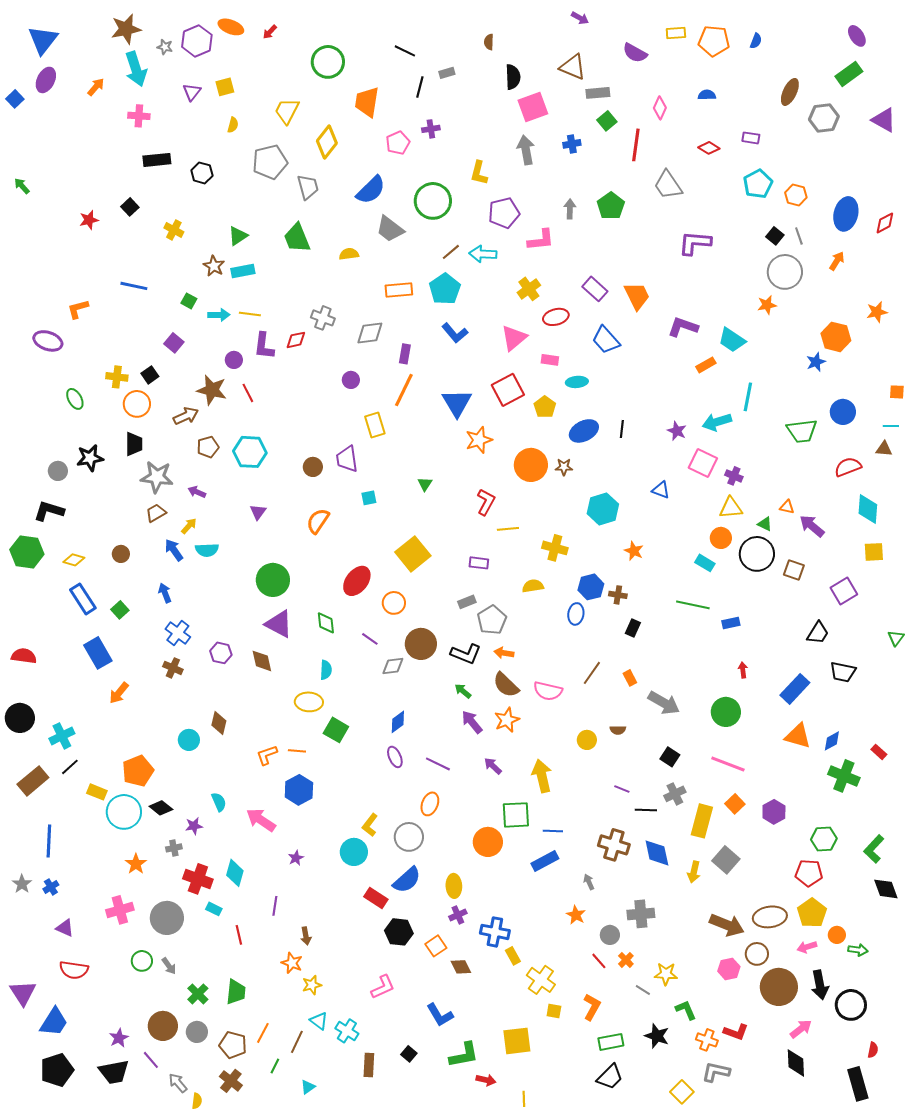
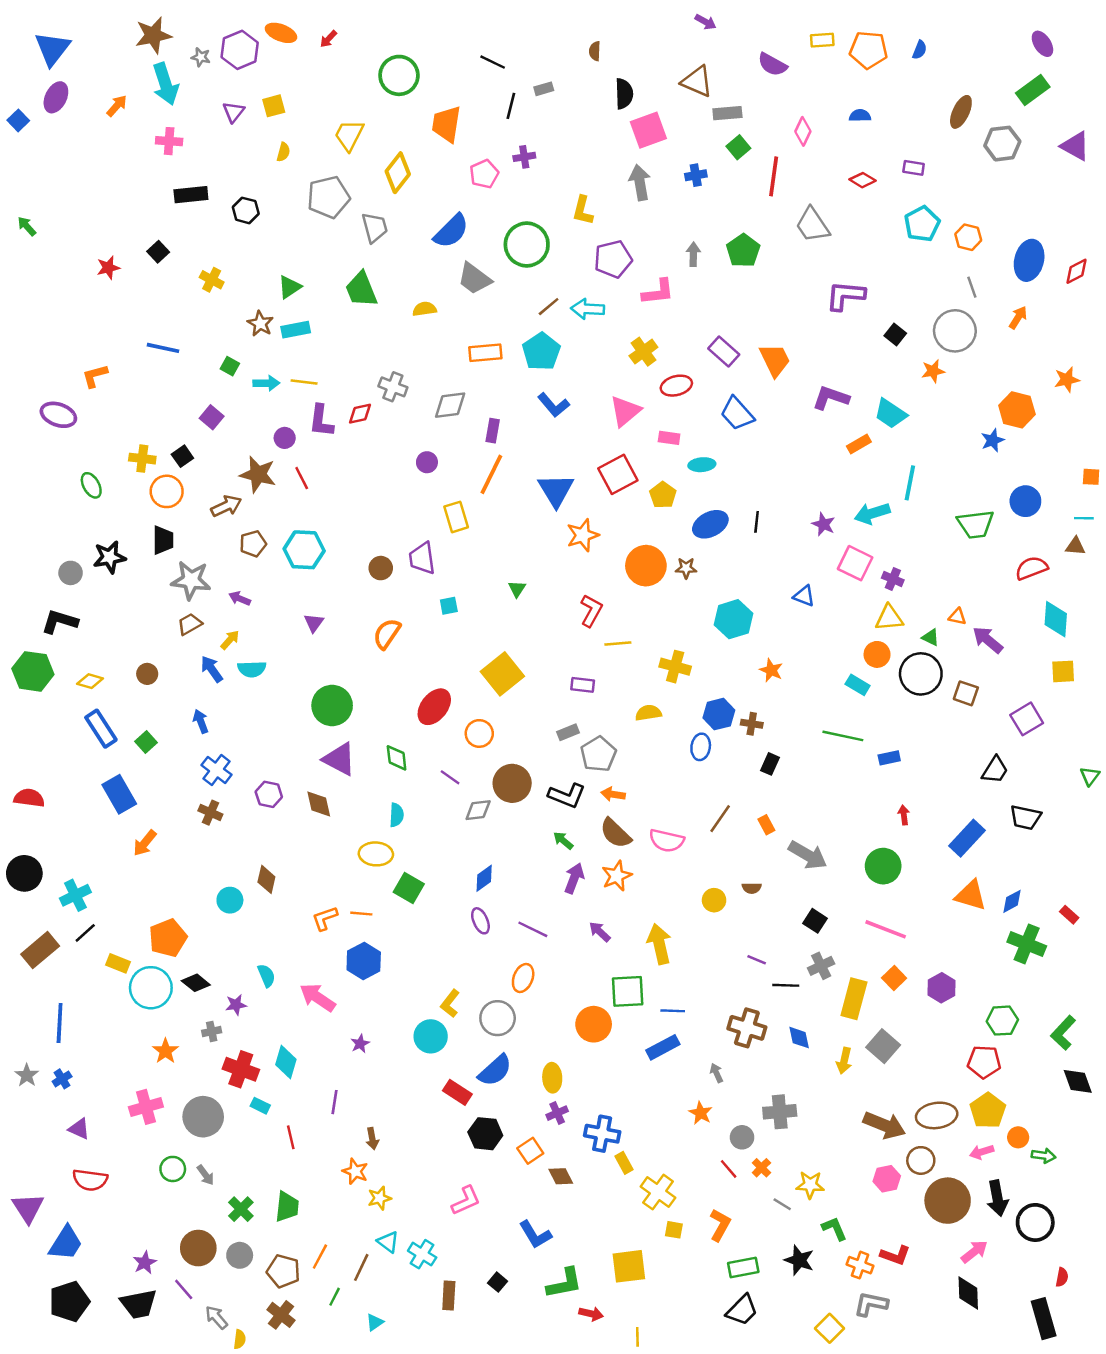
black square: (775, 236) -> (895, 335), moved
purple arrow: (472, 722) -> (574, 878), turned 60
blue diamond: (657, 853) -> (799, 1038), size x0.7

